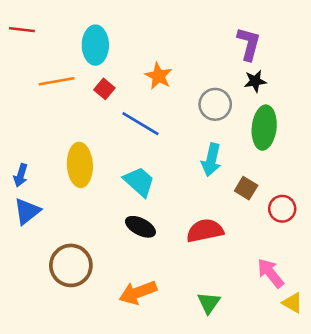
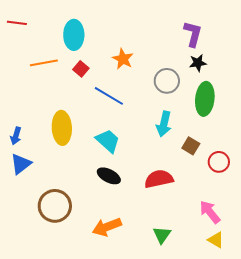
yellow triangle: (292, 303) -> (216, 240), moved

